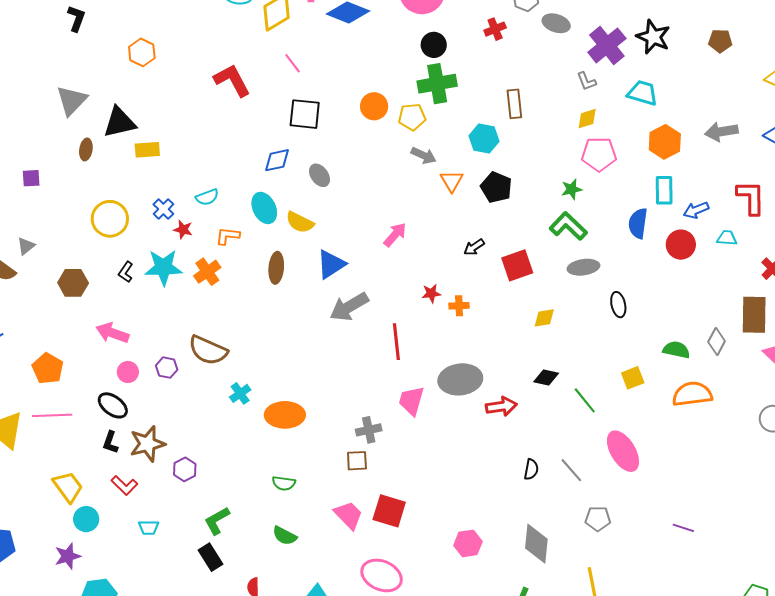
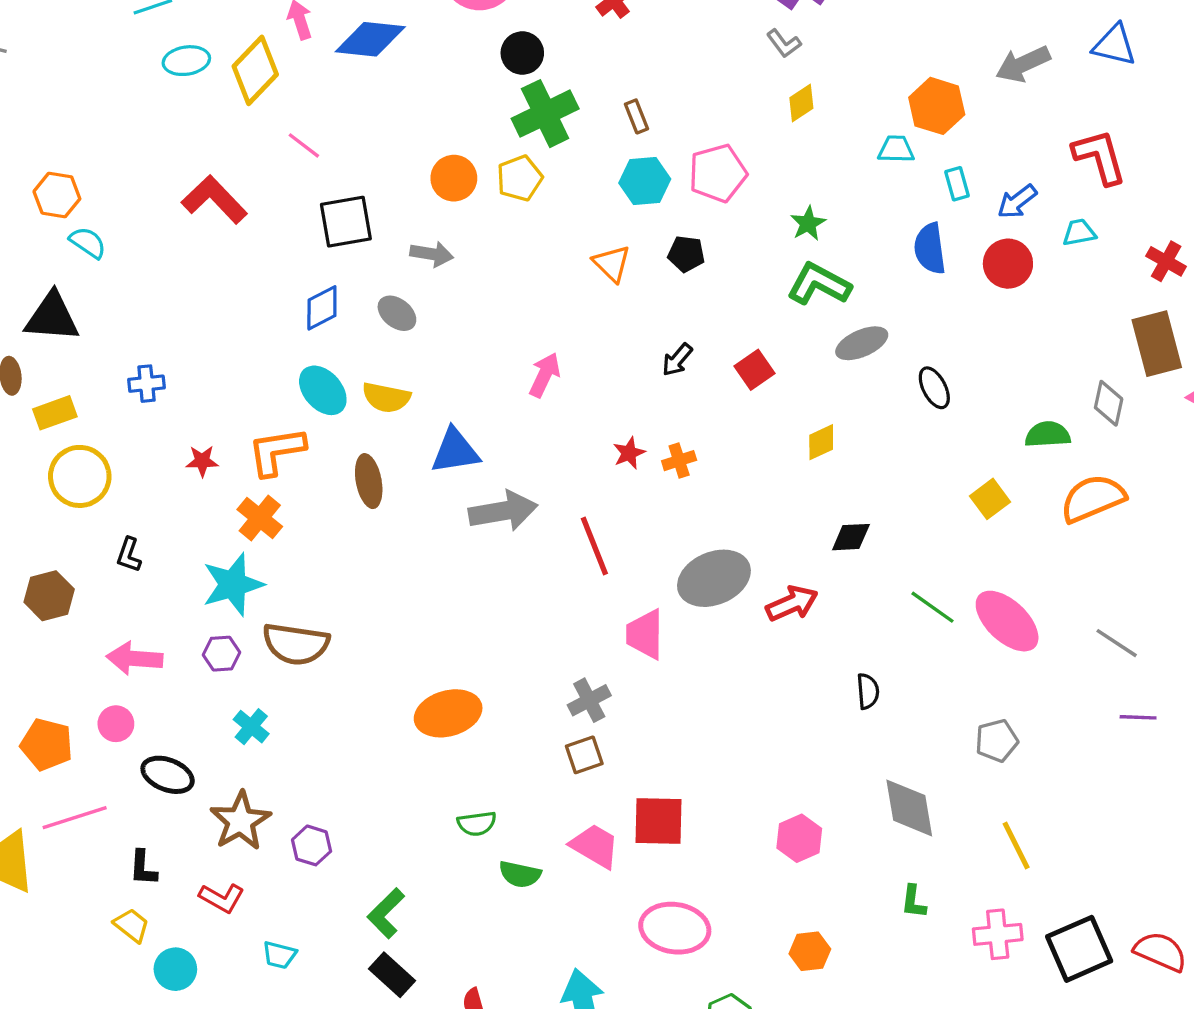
cyan trapezoid: (643, 93) -> (896, 149), moved, size x0.7
brown rectangle: (514, 104) -> (637, 116), moved, size x0.7
black triangle: (119, 122) -> (52, 317), turned 33
yellow rectangle: (147, 150) -> (55, 413), moved
pink pentagon: (599, 154) -> (718, 173), moved
gray arrow: (424, 155) -> (432, 254), moved
black pentagon: (496, 187) -> (686, 254), size x0.7
cyan rectangle: (664, 190) -> (957, 184), size x0.7
cyan semicircle: (207, 197) -> (88, 243), moved, turned -110
blue cross: (163, 209) -> (146, 384), moved, turned -35
orange L-shape: (228, 236) -> (277, 451), size x1.5
blue triangle: (331, 264) -> (455, 451), turned 40
red square: (517, 265) -> (755, 370), size x0.7
cyan star: (163, 267) -> (233, 584), moved
gray arrow: (349, 307) -> (503, 511), turned -144
purple hexagon: (167, 368) -> (221, 654), moved
pink circle: (128, 372) -> (116, 724), moved
cyan cross: (240, 393) -> (251, 727), moved
green line: (585, 400) -> (932, 607), moved
black L-shape: (110, 442) -> (143, 868), moved
gray line: (571, 470) -> (1117, 643), moved
yellow trapezoid: (68, 487) -> (132, 925), size x0.7
cyan trapezoid: (149, 528) -> (279, 955), turned 30
green semicircle: (285, 536) -> (520, 874), moved

